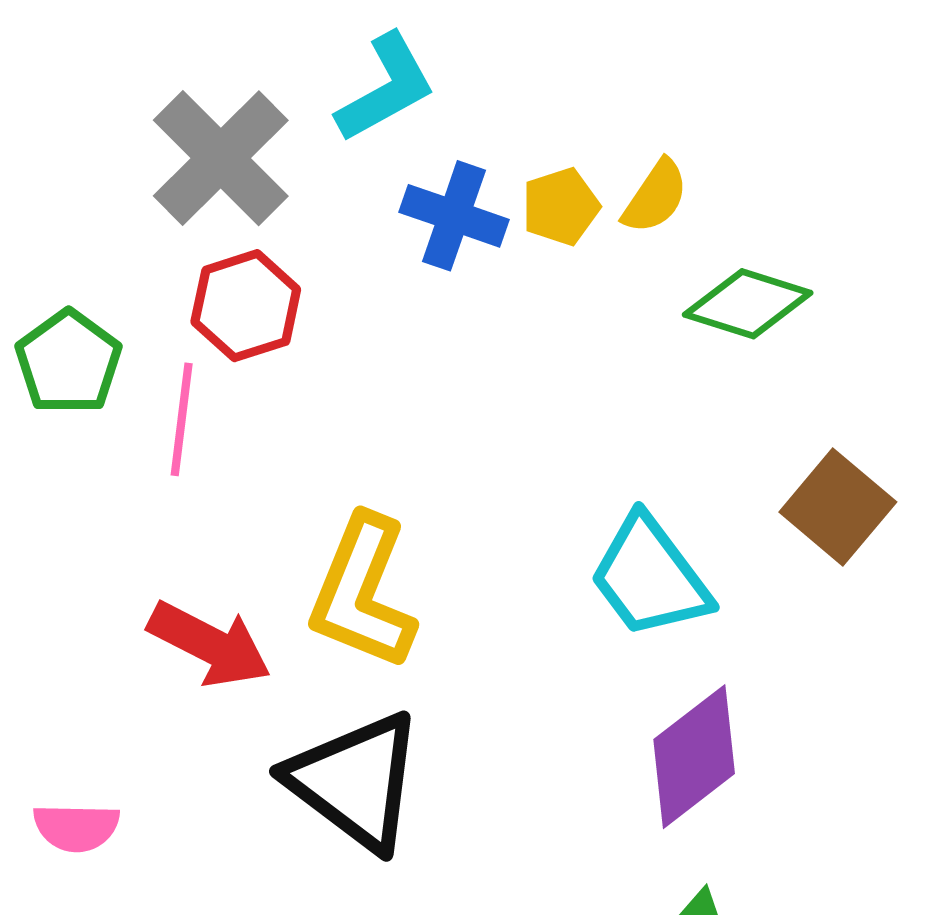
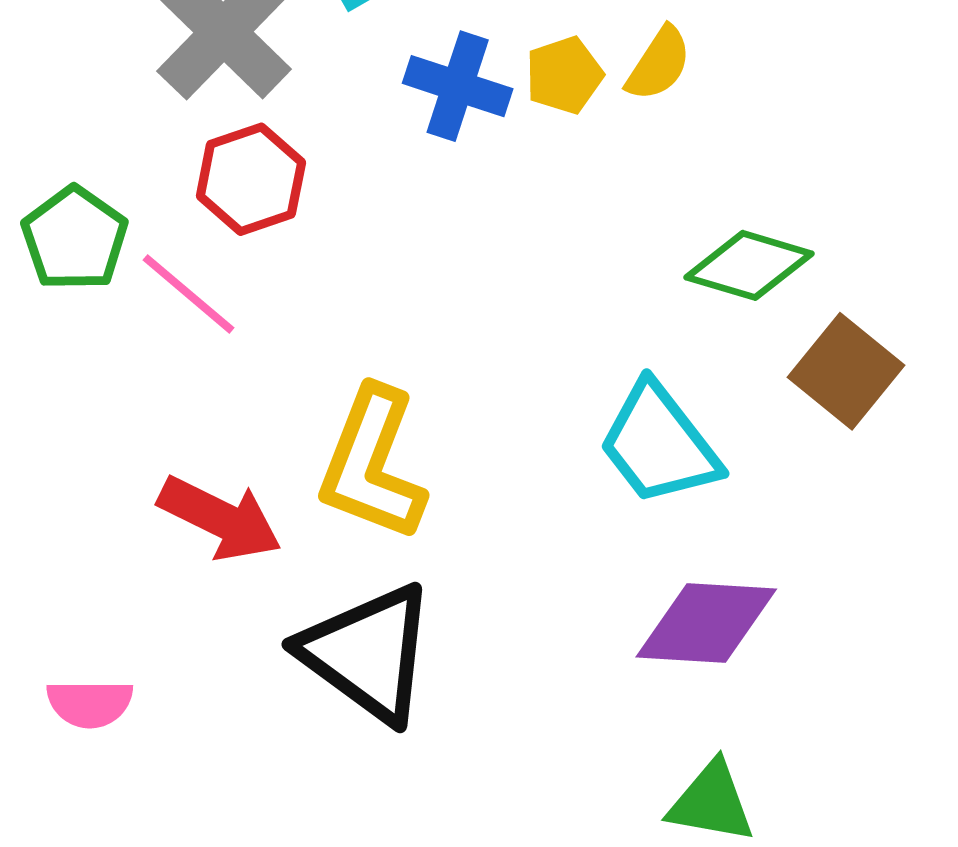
green diamond: (748, 304) -> (749, 265), moved
pink line: (182, 419) -> (189, 294), turned -56
purple diamond: (694, 757) -> (706, 623), turned 42

